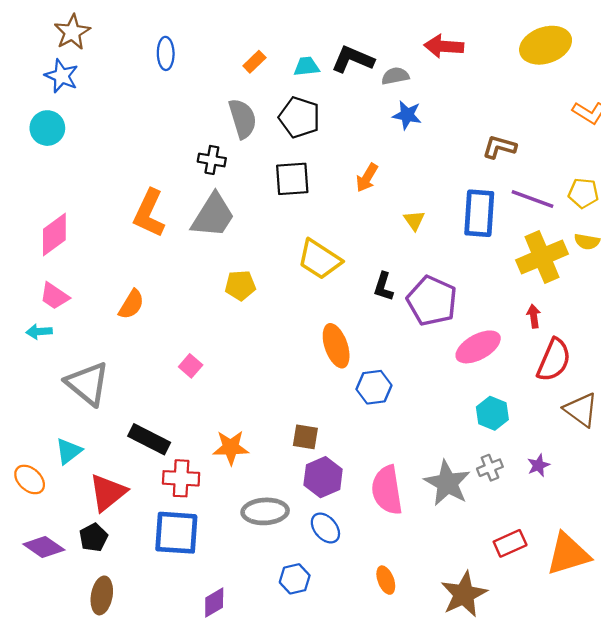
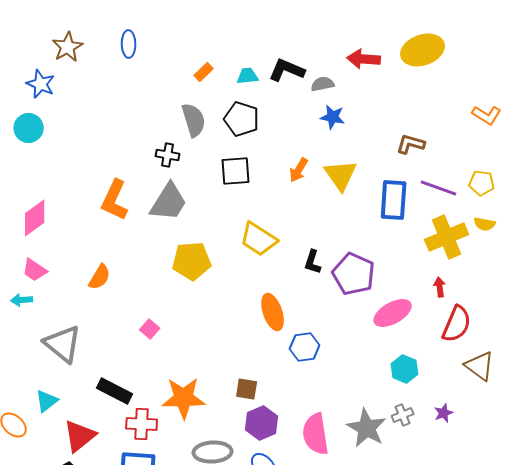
brown star: (72, 32) -> (68, 47), moved
yellow ellipse: (546, 45) -> (423, 50), moved
blue ellipse: (166, 53) -> (129, 44), moved
yellow triangle: (414, 220) -> (341, 175), moved, size x1.8
yellow pentagon: (240, 285) -> (192, 261), size x1.5
orange star: (231, 448) -> (184, 398), size x1.4

